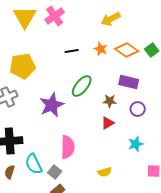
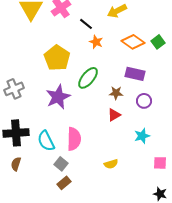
orange star: (101, 49) -> (96, 42), moved
black line: (72, 51) -> (86, 24), moved, turned 48
yellow pentagon: (23, 66) -> (57, 58), moved, turned -30
cyan semicircle: (34, 164) -> (46, 141), moved

